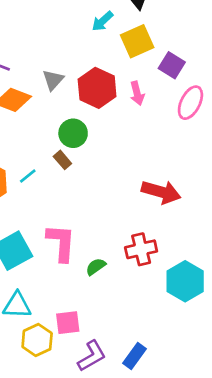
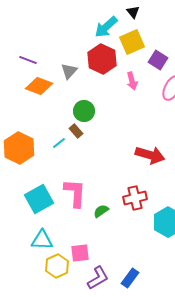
cyan arrow: (102, 21) -> (106, 27), size x1.4
red hexagon: (97, 88) -> (102, 59), moved
cyan line: (28, 176) -> (59, 143), moved

